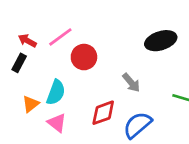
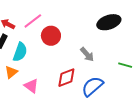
cyan semicircle: (56, 92) -> (20, 52), moved

